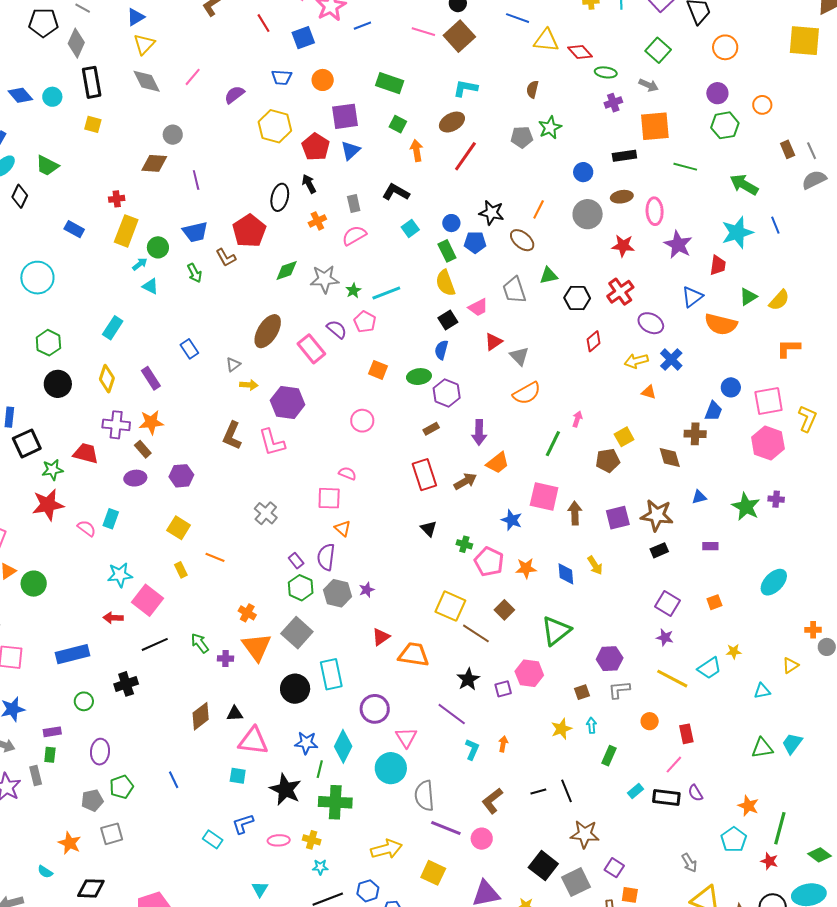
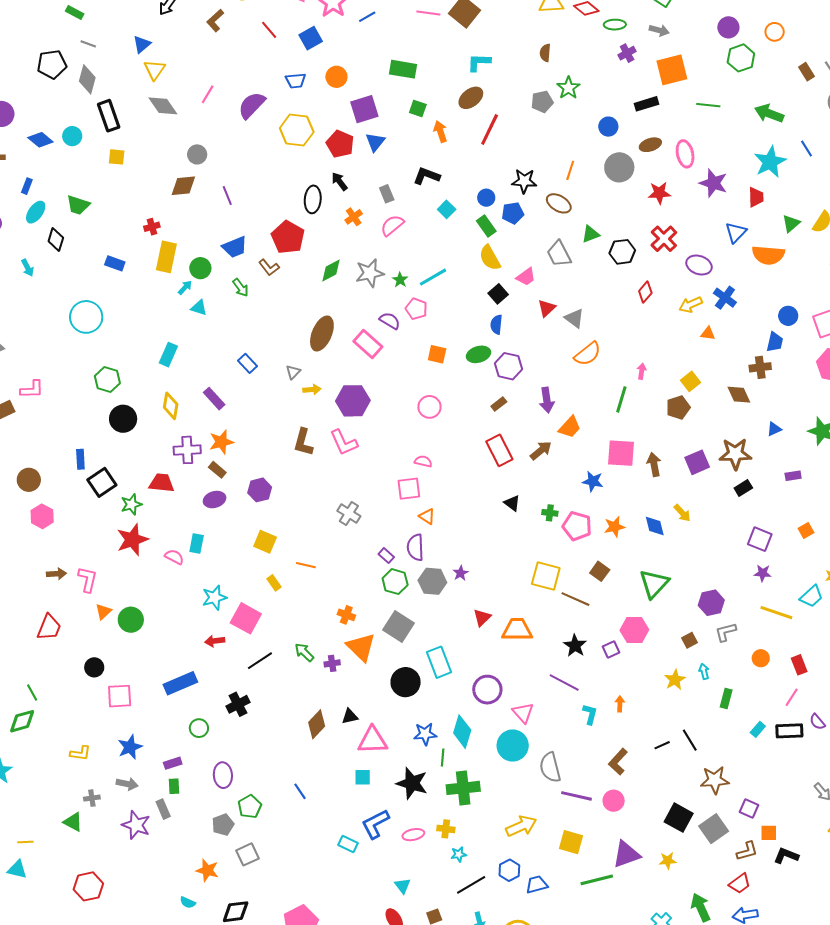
purple semicircle: (234, 95) -> (252, 105), size x1.4
blue L-shape: (243, 824) -> (375, 824), size x1.4

